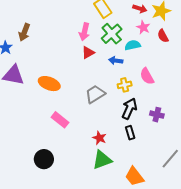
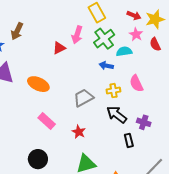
red triangle: (88, 53) -> (59, 48), moved
black arrow: (129, 109) -> (117, 115), turned -80
black rectangle: (130, 133) -> (129, 140), moved
red star: (99, 138) -> (79, 132), moved
black circle: (44, 159) -> (38, 159), moved

